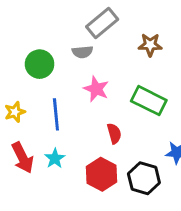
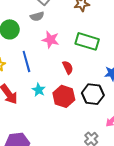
cyan star: (55, 158) -> (39, 90), moved

